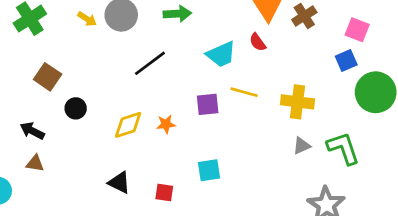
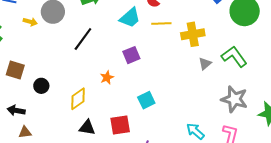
yellow line: (244, 92) -> (161, 23), moved
yellow diamond: (128, 125) -> (78, 99), moved
red square: (164, 192) -> (120, 125), size x1.5

